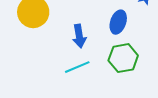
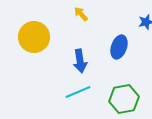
green hexagon: (123, 58) -> (124, 99), moved

